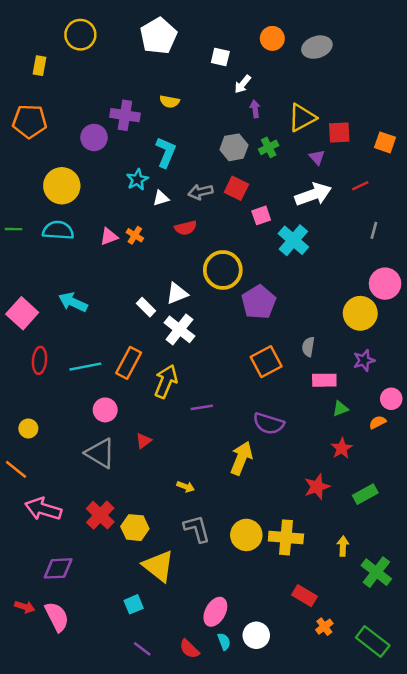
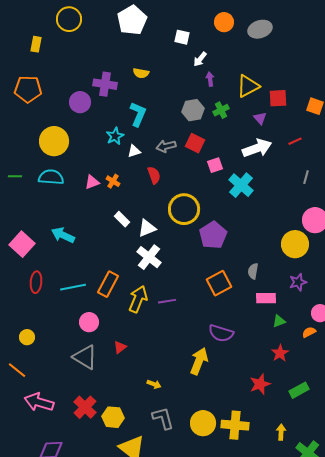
red semicircle: (186, 228) -> (154, 175), turned -96
white rectangle: (146, 307) -> (122, 219), moved
purple line: (202, 407) -> (167, 301), moved

